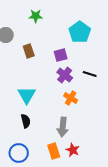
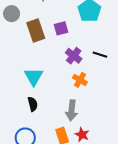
brown rectangle: (29, 51) -> (36, 30), size x1.5
purple square: (61, 55) -> (61, 28), moved

